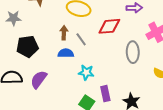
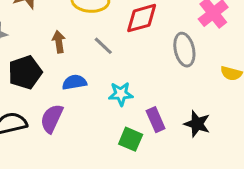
brown arrow: (64, 33) -> (59, 42), moved
blue semicircle: (66, 53) -> (74, 82), moved

